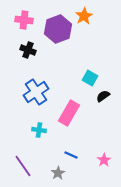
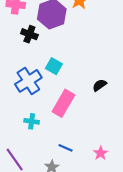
black cross: (28, 50) -> (29, 34), moved
cyan square: (90, 78) -> (54, 66), moved

